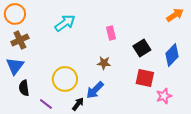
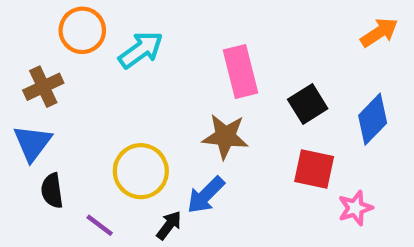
orange circle: (15, 14) -> (82, 30), moved
pink rectangle: (111, 33) -> (240, 72), size x1.6
brown star: (104, 63) -> (225, 136), size x1.5

